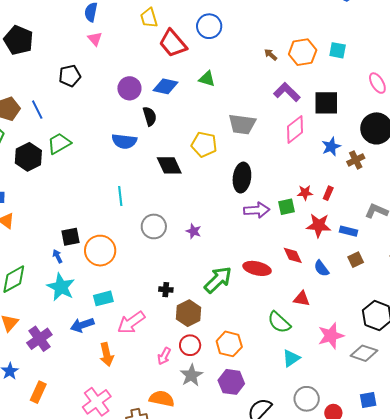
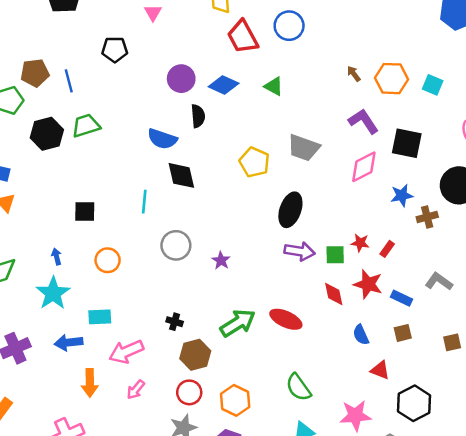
black diamond: (169, 165) -> (181, 175), moved
black square: (70, 237) -> (85, 211), moved
orange circle: (100, 251) -> (108, 260), size x0.7
red diamond: (293, 255) -> (334, 294), moved
red triangle: (302, 299) -> (380, 370), moved
pink arrow: (164, 356) -> (136, 390), moved

